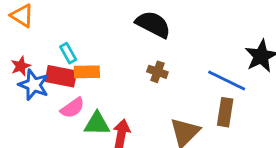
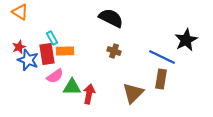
red rectangle: (61, 76) -> (47, 54), turned 70

